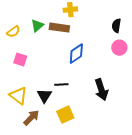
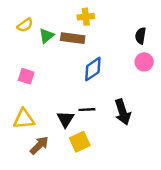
yellow semicircle: (13, 32) -> (25, 25), moved
black line: (61, 85) -> (87, 110), moved
yellow triangle: (18, 96) -> (24, 119), turned -42
black triangle: (44, 96) -> (66, 119), moved

